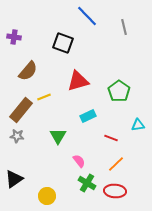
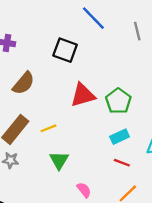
green pentagon: (119, 91) -> (118, 101), moved
yellow line: (44, 97) -> (48, 128), moved
cyan rectangle: (88, 116) -> (120, 137), moved

